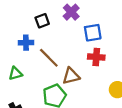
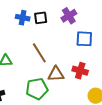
blue cross: (26, 43) -> (23, 18), moved
red cross: (96, 57) -> (80, 71), moved

